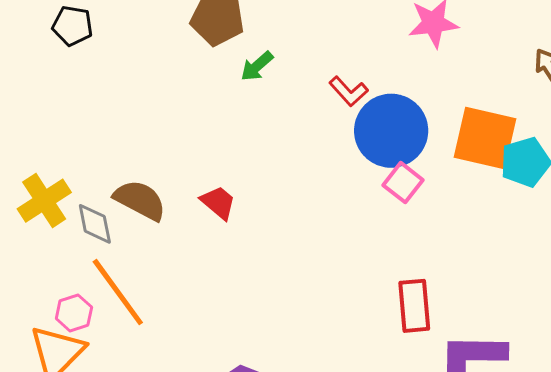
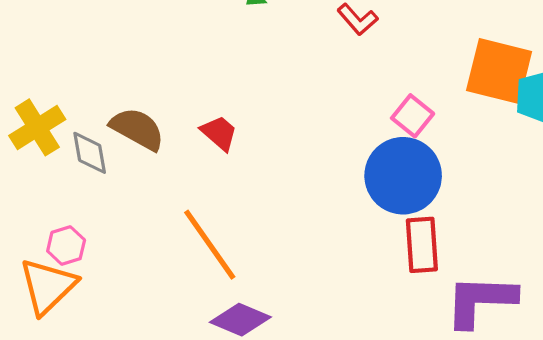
blue circle: (391, 131) -> (403, 176), moved
orange line: (118, 292) -> (210, 245), moved

